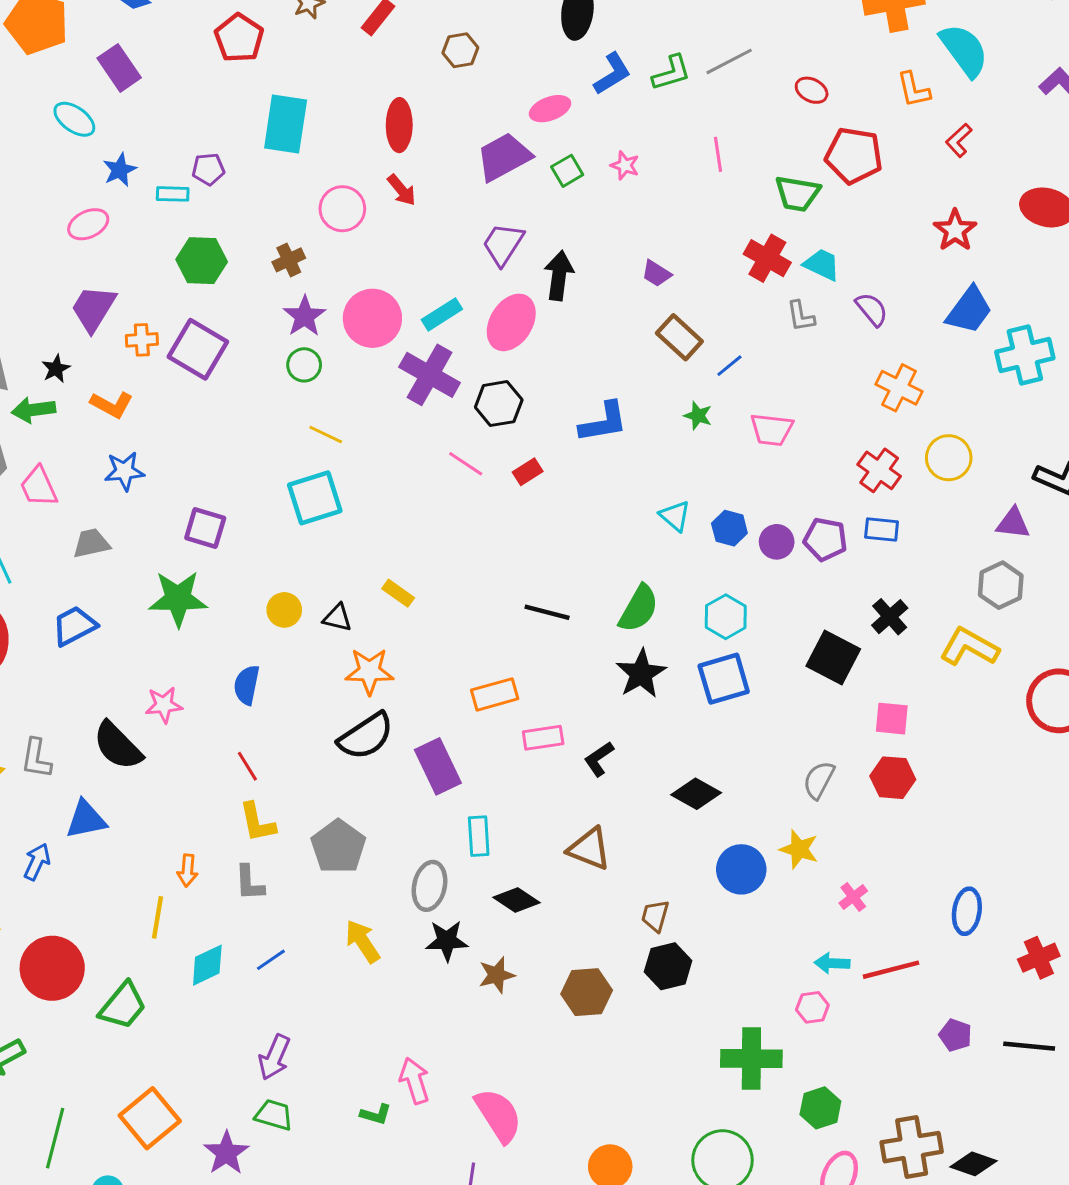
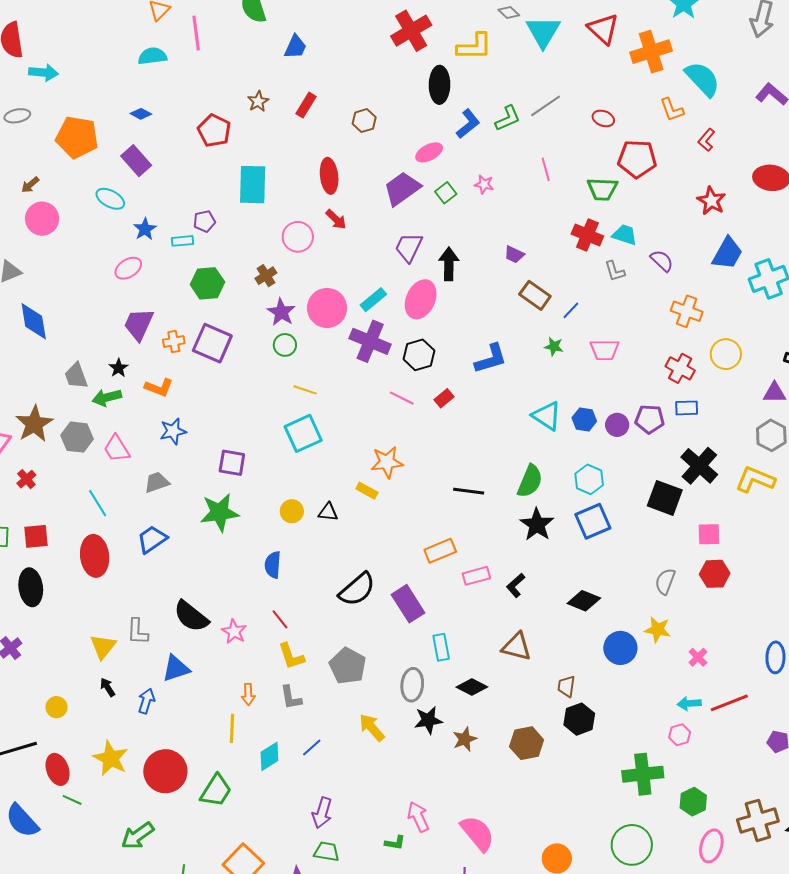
cyan triangle: (675, 516) -> (547, 416), size x1.4
black cross: (890, 617) -> (699, 466), size x1.5
orange star: (369, 671) -> (387, 462), moved
pink star: (164, 705) -> (234, 632), moved, turned -30

